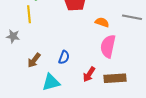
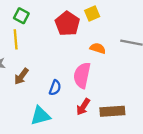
pink semicircle: (108, 46) -> (82, 75), moved
brown arrow: (34, 60) -> (21, 76), moved

